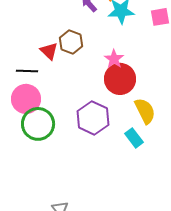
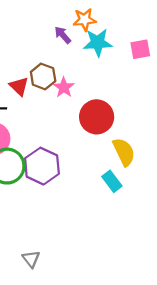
pink star: (114, 59) -> (64, 87), moved
purple hexagon: (93, 118) -> (42, 166), moved

